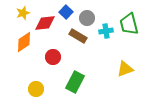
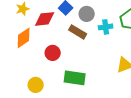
green rectangle: (75, 82) -> (75, 78), turned 70

